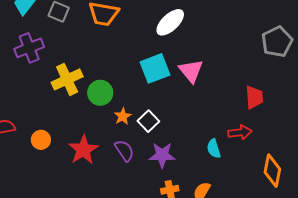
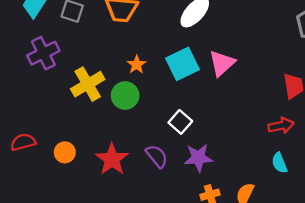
pink triangle: (191, 71) -> (222, 63), turned 32
orange star: (123, 116) -> (137, 65), moved
cyan semicircle: (214, 149) -> (279, 163), moved

